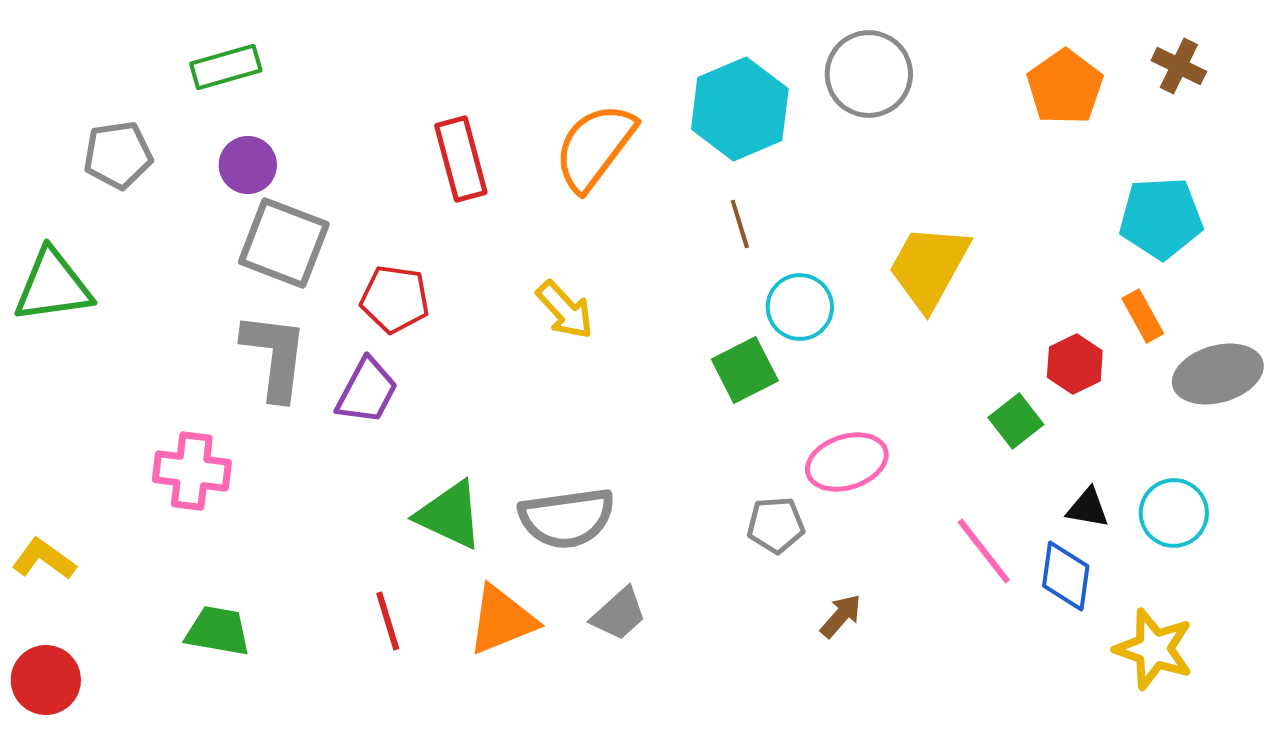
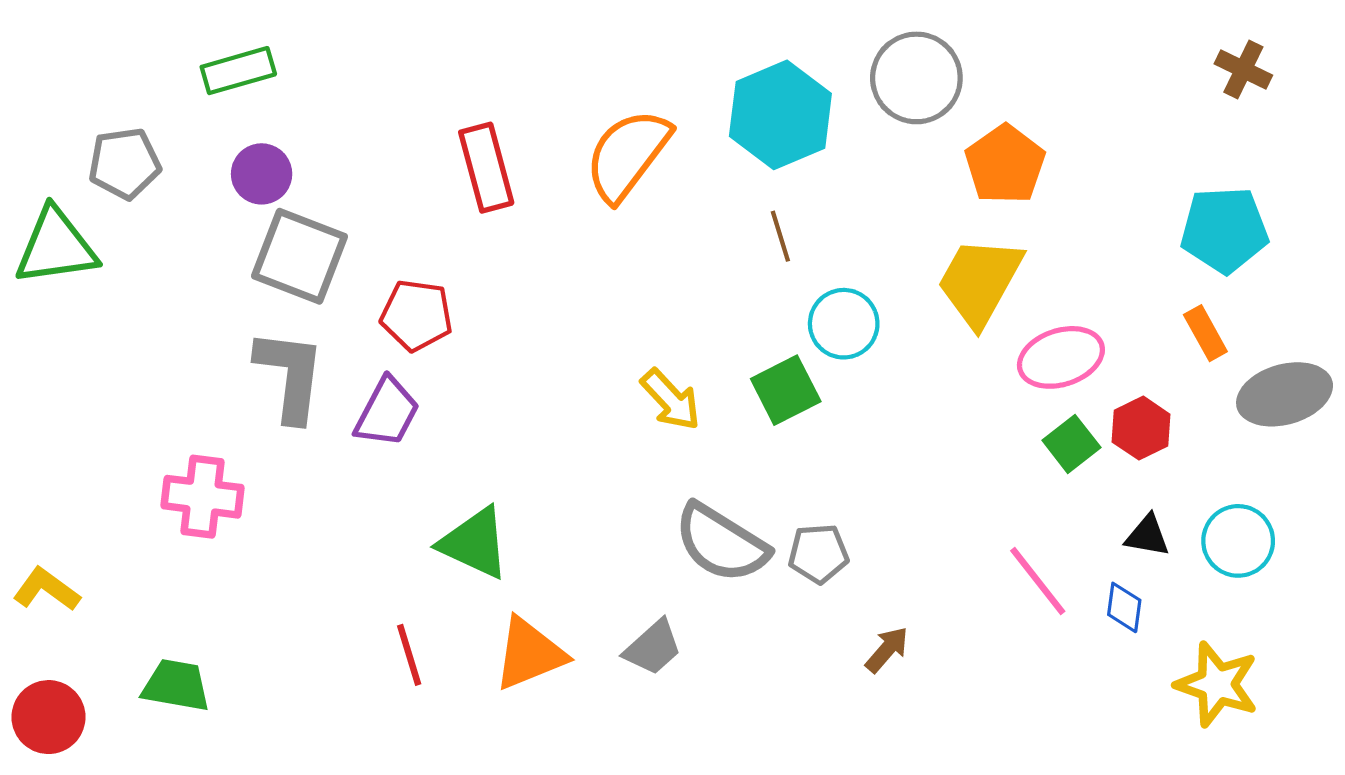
orange pentagon: (1065, 87) -> (1005, 164), moved
green triangle: (53, 286) -> (56, 247), moved
yellow arrow: (565, 310) -> (671, 400), moved
red hexagon: (1075, 364) -> (1141, 428), moved
pink ellipse: (847, 462) -> (1061, 357), moved
gray semicircle: (567, 518) -> (721, 543), moved, turned 40
blue diamond: (1066, 576) -> (1124, 607), size x0.7
green trapezoid: (218, 631) -> (176, 685), moved

